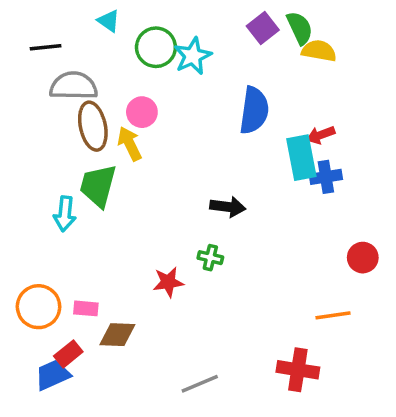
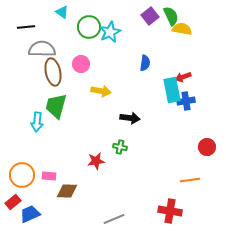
blue semicircle: (254, 110) -> (145, 63), size x0.6
yellow arrow: (130, 144) -> (101, 91), moved, turned 126
red rectangle: (68, 354) -> (13, 202), moved

